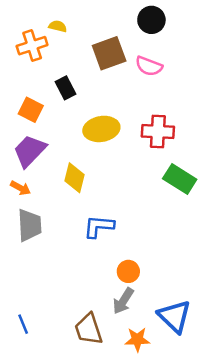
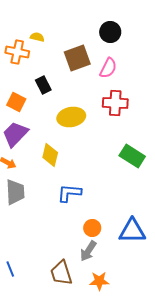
orange cross: (32, 46) -> (17, 52), turned 30
pink semicircle: (149, 66) -> (108, 68), turned -85
red cross: (158, 132) -> (115, 103), moved
blue triangle: (175, 316) -> (132, 231), moved, turned -44

